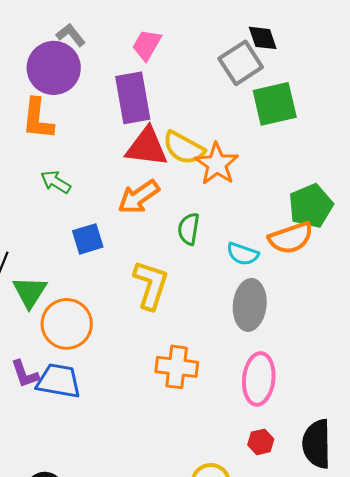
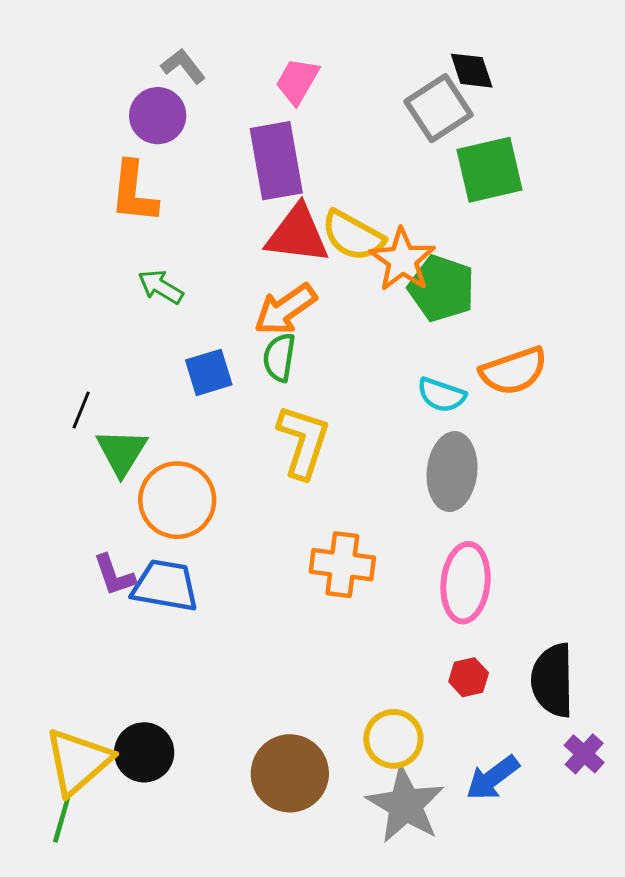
purple circle: (54, 68) -> (158, 116), size x0.7
green pentagon: (311, 206) -> (441, 288), moved, turned -30
green semicircle: (189, 229) -> (279, 357), moved

